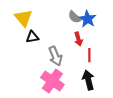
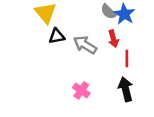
gray arrow: (55, 56) -> (85, 45), moved, turned 144
pink cross: (52, 81) -> (81, 90), size x0.6

